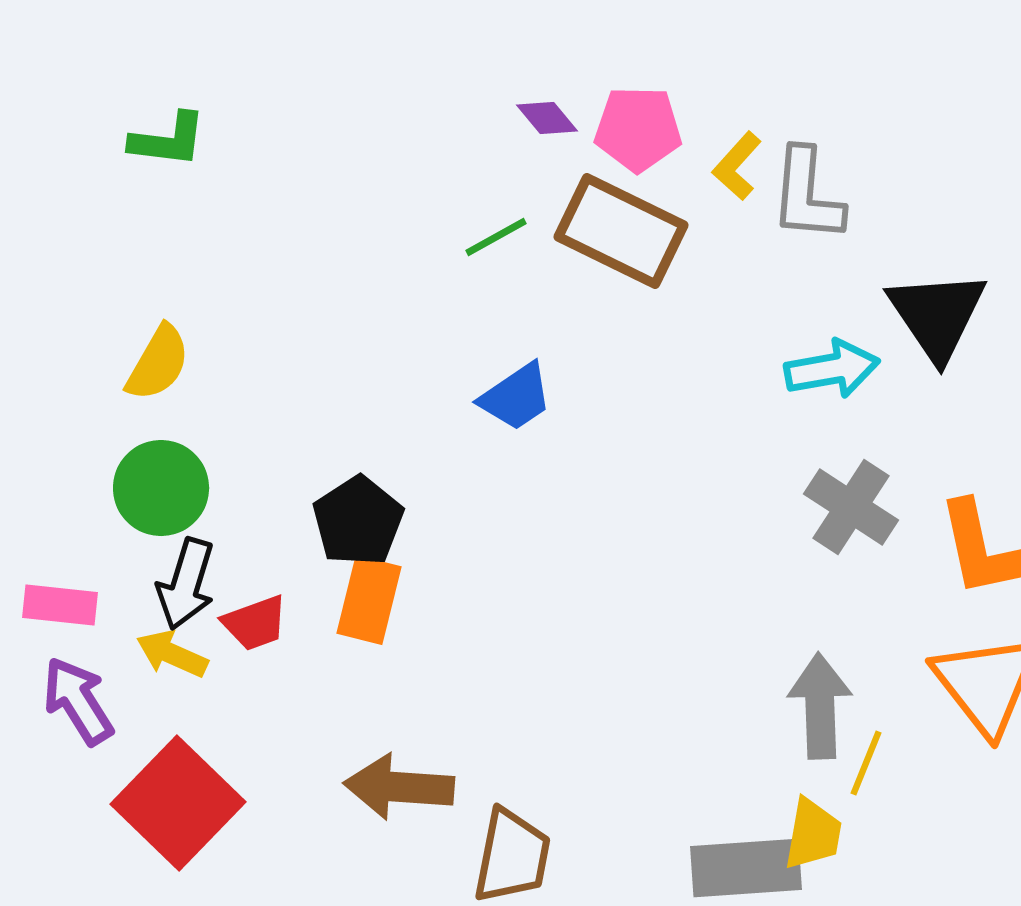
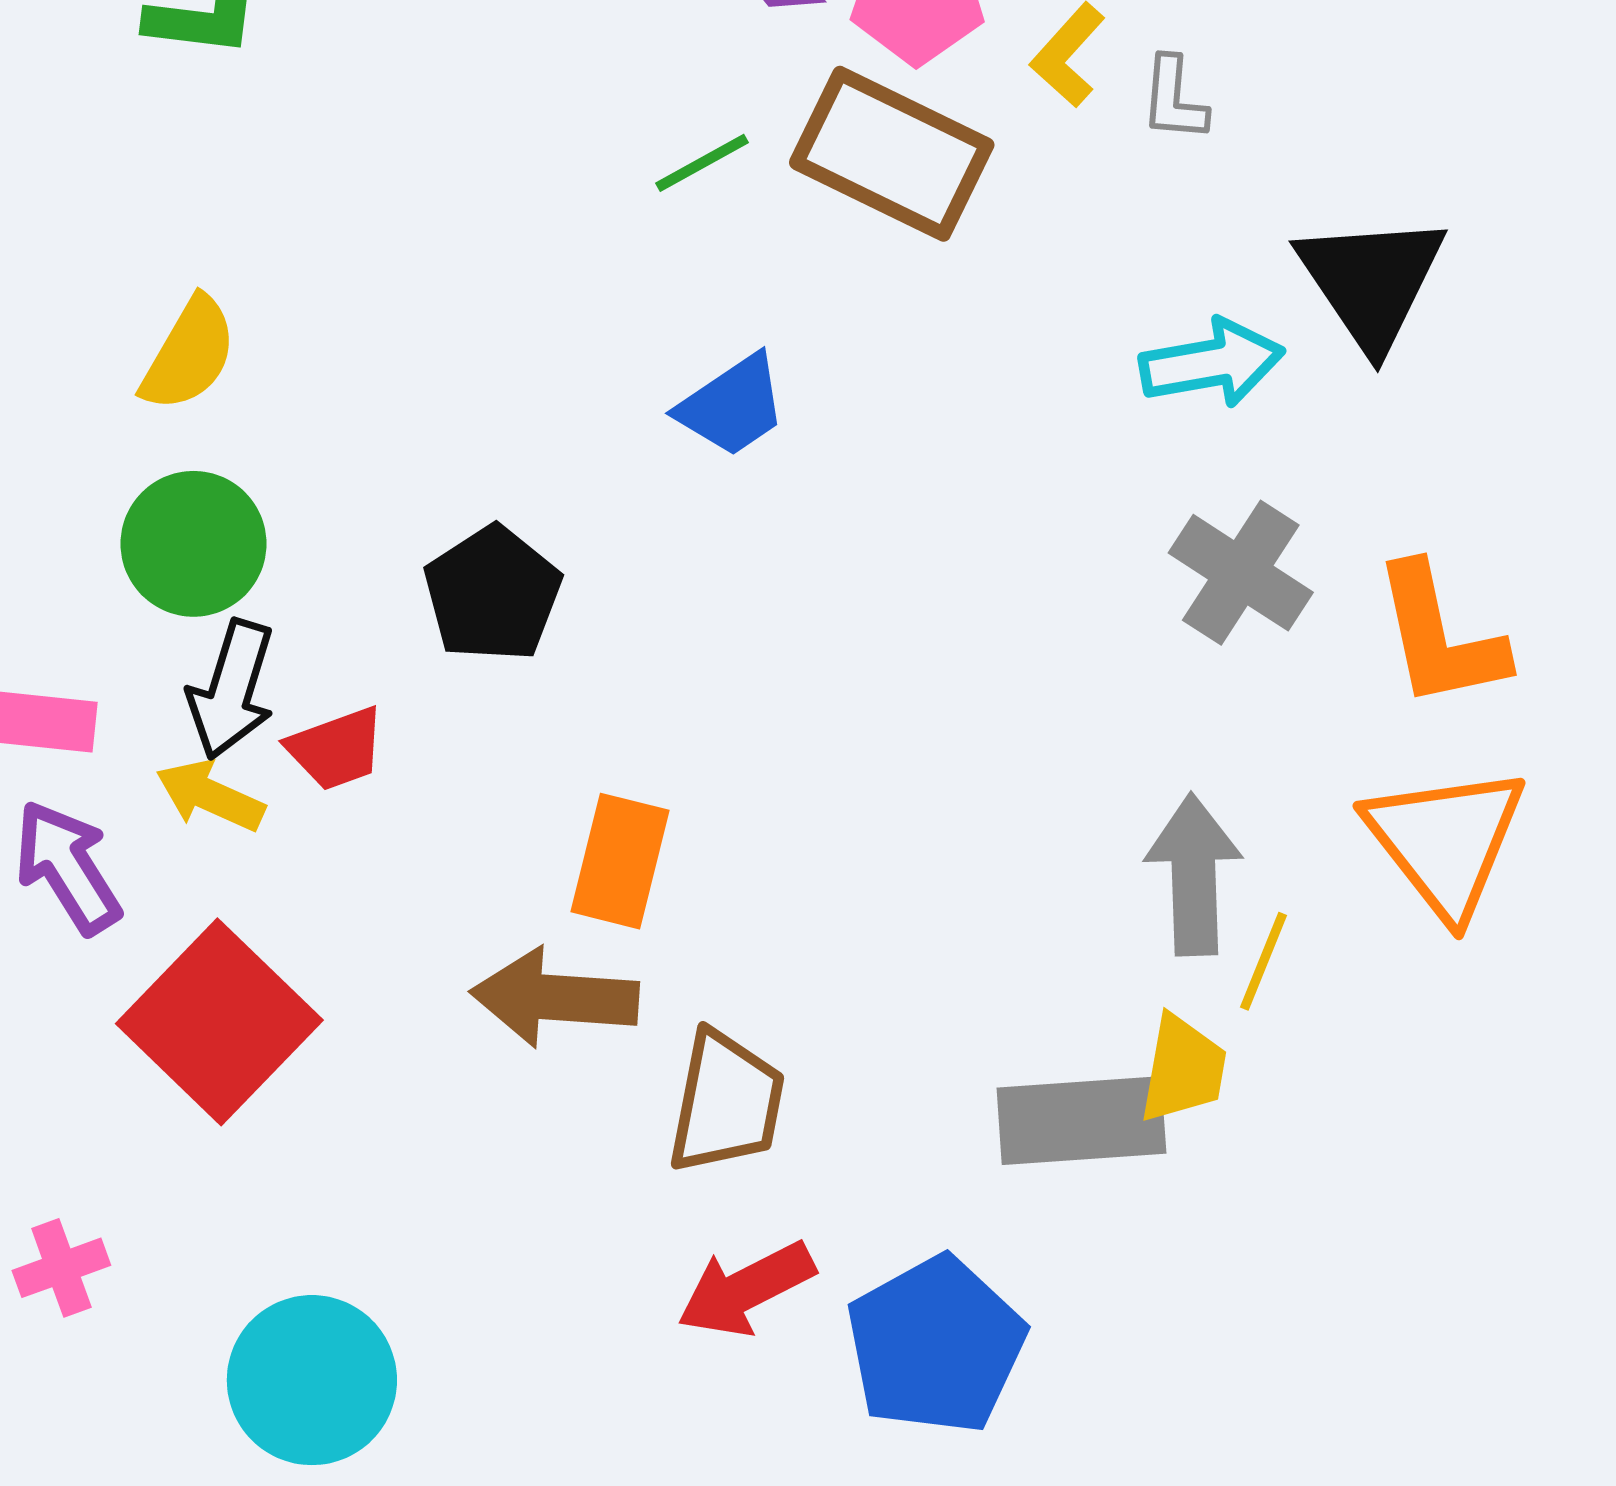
gray L-shape: (807, 195) -> (1174, 99), size x0.6
orange rectangle: (369, 600) -> (620, 861), moved

